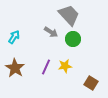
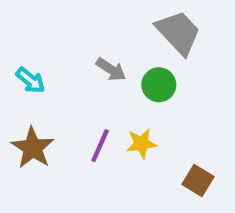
gray trapezoid: (69, 15) -> (178, 33), moved
cyan arrow: (14, 37) -> (30, 80), turned 96

